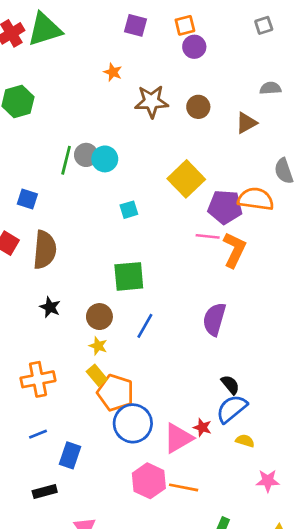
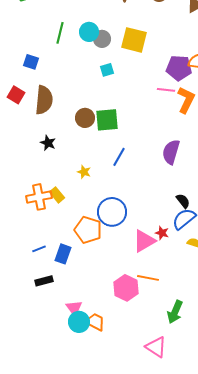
gray circle: (86, 155) -> (102, 39), moved
yellow square: (186, 179) -> (134, 40), moved, turned -32
brown circle: (99, 317) -> (85, 118), moved
yellow rectangle: (97, 375) -> (57, 195), moved
orange pentagon: (115, 393) -> (88, 230), moved
blue circle: (133, 423) -> (112, 212), moved
blue line: (38, 434) -> (39, 249), moved
pink hexagon: (149, 481) -> (126, 288), moved

